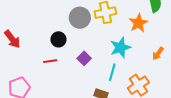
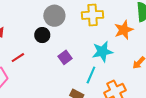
gray circle: (80, 18) -> (54, 16), moved
red line: (50, 61) -> (18, 58), moved, turned -32

